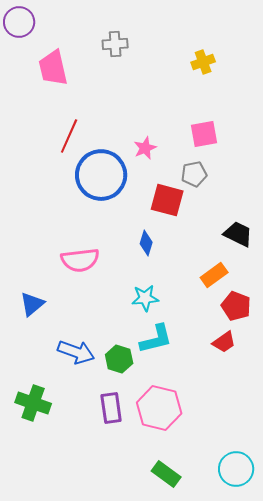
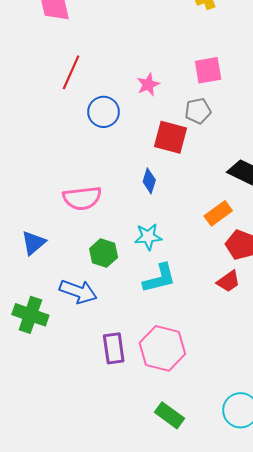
blue circle: (101, 175) -> (104, 112), size x0.6
green hexagon: (119, 359) -> (104, 253), moved
green cross: (33, 403) -> (30, 315), moved

